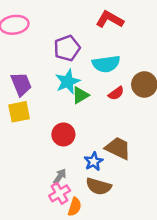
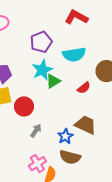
red semicircle: (116, 93) -> (84, 88), moved
red circle: (63, 134) -> (24, 106), moved
gray arrow: (60, 177) -> (36, 131), moved

